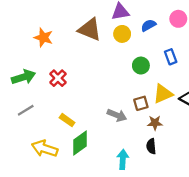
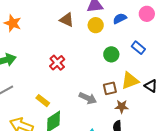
brown triangle: (90, 29) -> (67, 20), size x0.7
orange star: (43, 38) -> (13, 23), moved
blue rectangle: (171, 57) -> (138, 48), turned -32
red cross: (58, 78) -> (57, 63), moved

